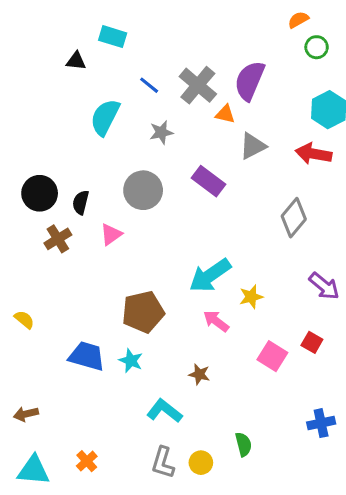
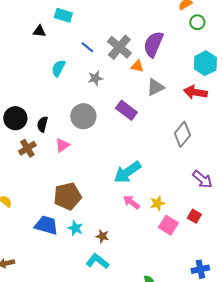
cyan semicircle: (105, 117) -> (58, 68), size x0.7
yellow star: (251, 297) -> (157, 203), moved
brown pentagon: (143, 312) -> (67, 196), moved
brown star: (199, 374) -> (102, 236), moved

